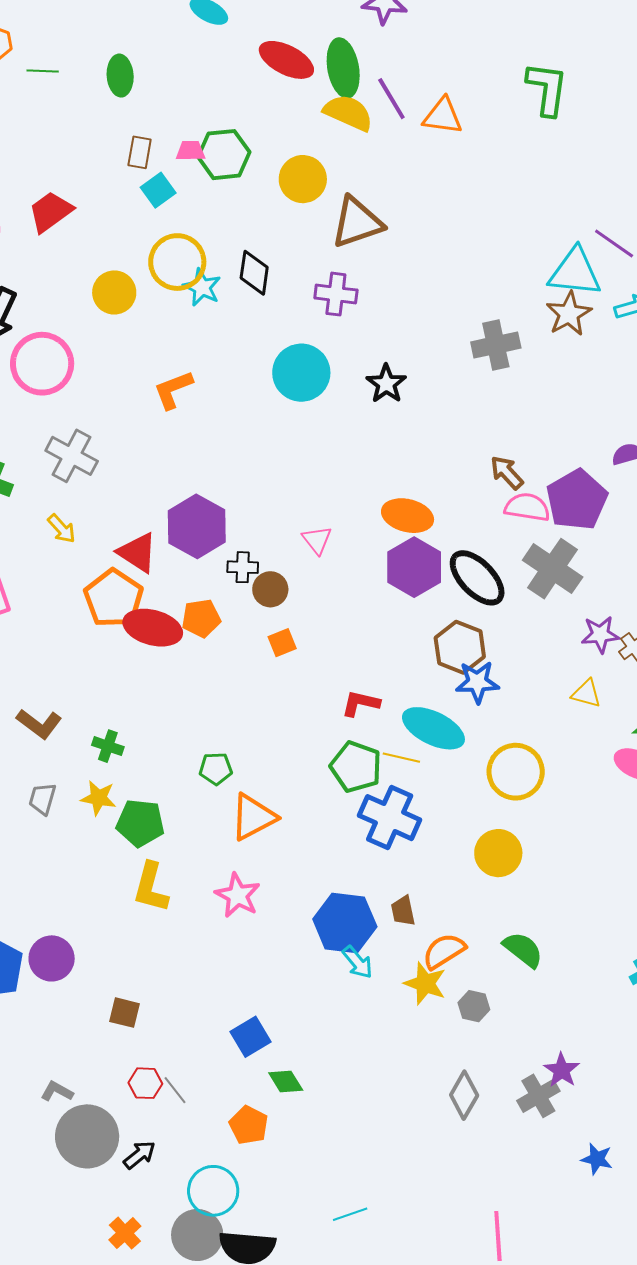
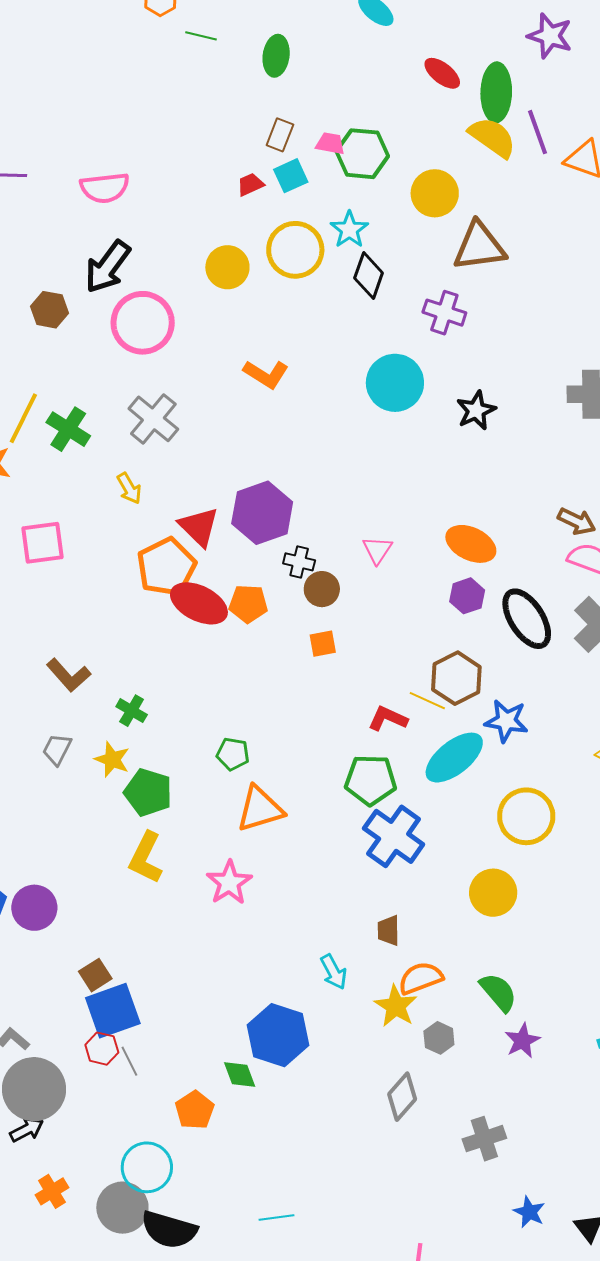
red ellipse: (286, 60) -> (442, 73), size x0.7
red trapezoid: (50, 212) -> (250, 184), moved, size x0.6
cyan star: (202, 287) -> (349, 230), moved
orange L-shape: (173, 390) -> (266, 374), turned -138
brown arrow: (507, 473) -> (577, 521), turned 147
purple hexagon: (414, 567) -> (467, 596), size x0.6
brown hexagon: (460, 647) -> (456, 678), moved
cyan ellipse: (433, 728) -> (454, 758), turned -76
yellow line: (401, 758) -> (427, 701), moved
green pentagon: (356, 767) -> (371, 780), turned -30
blue hexagon: (345, 923) -> (278, 1035), moved
brown square: (124, 1013) -> (95, 975), turned 32
blue square: (250, 1037) -> (113, 1011), moved, size x1.4
purple star: (562, 1070) -> (522, 1041), moved
gray diamond: (464, 1095) -> (402, 1097), moved
black arrow: (139, 1155) -> (27, 1130), moved

